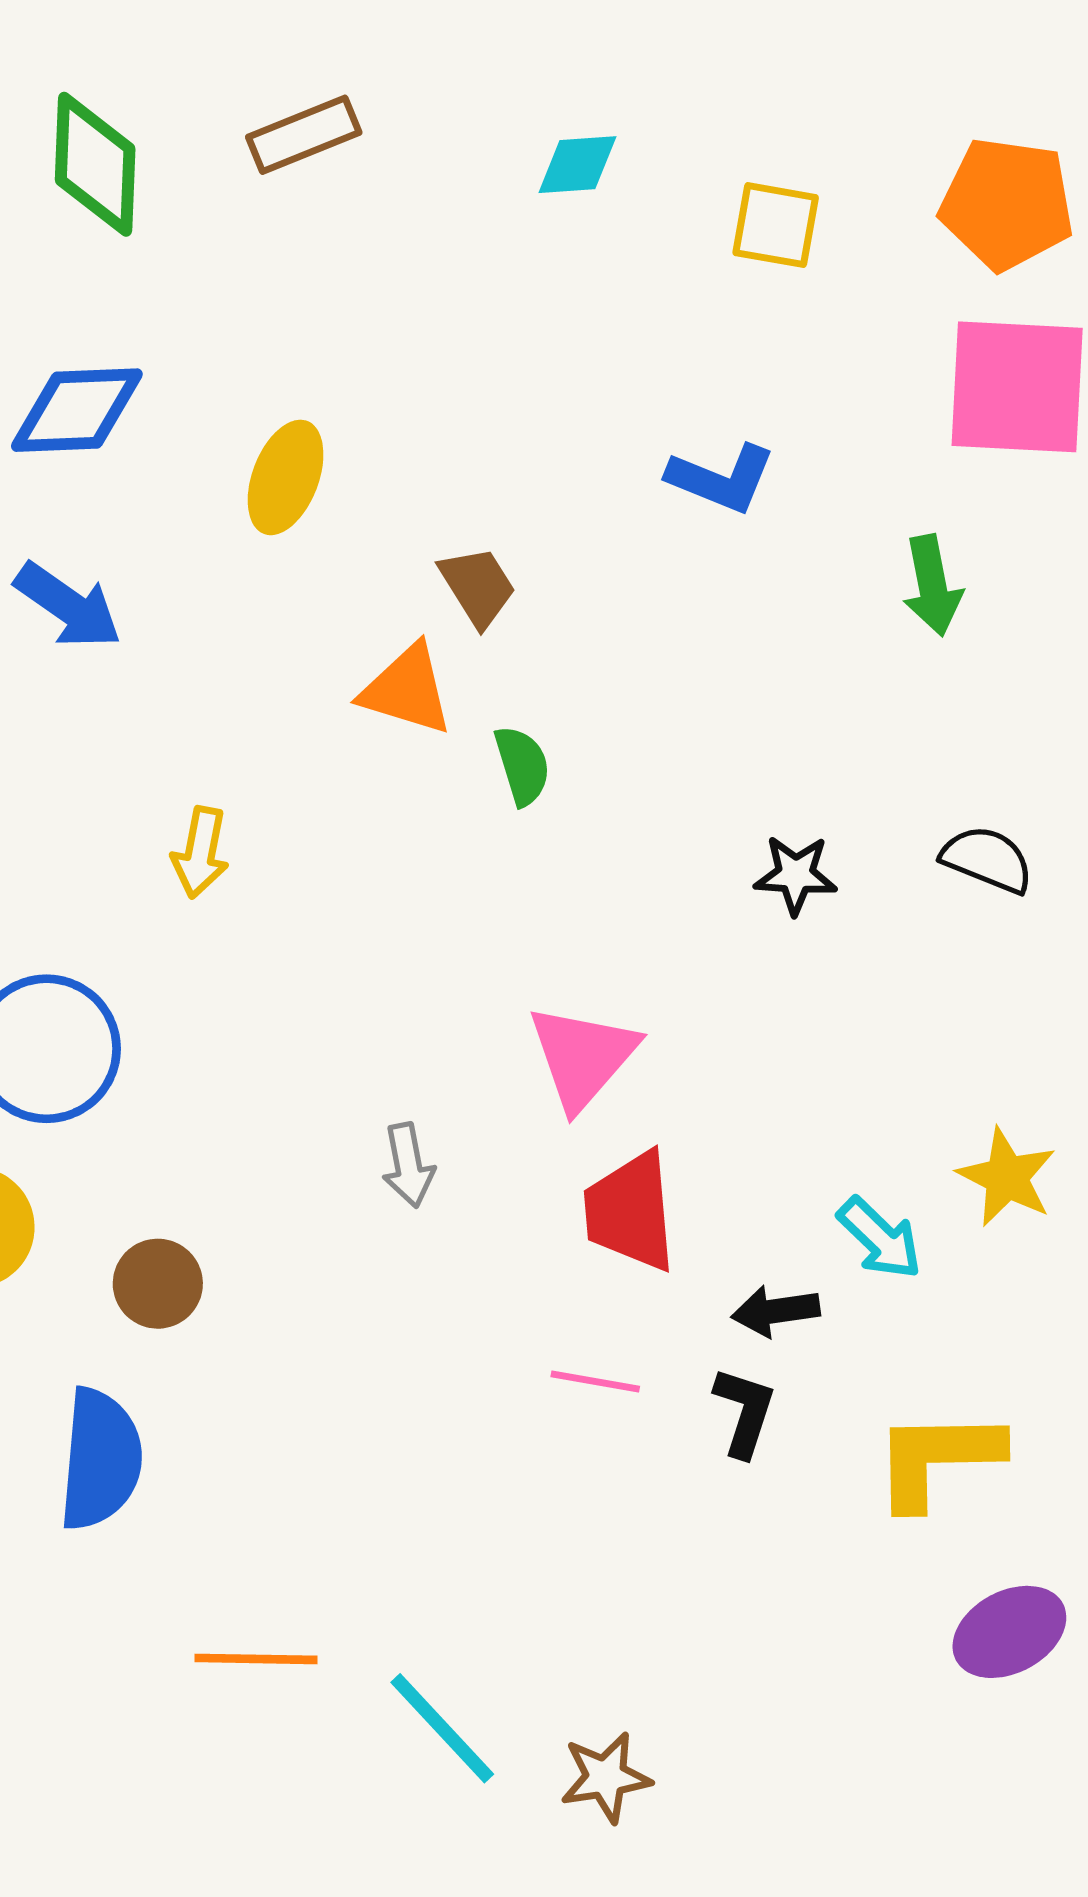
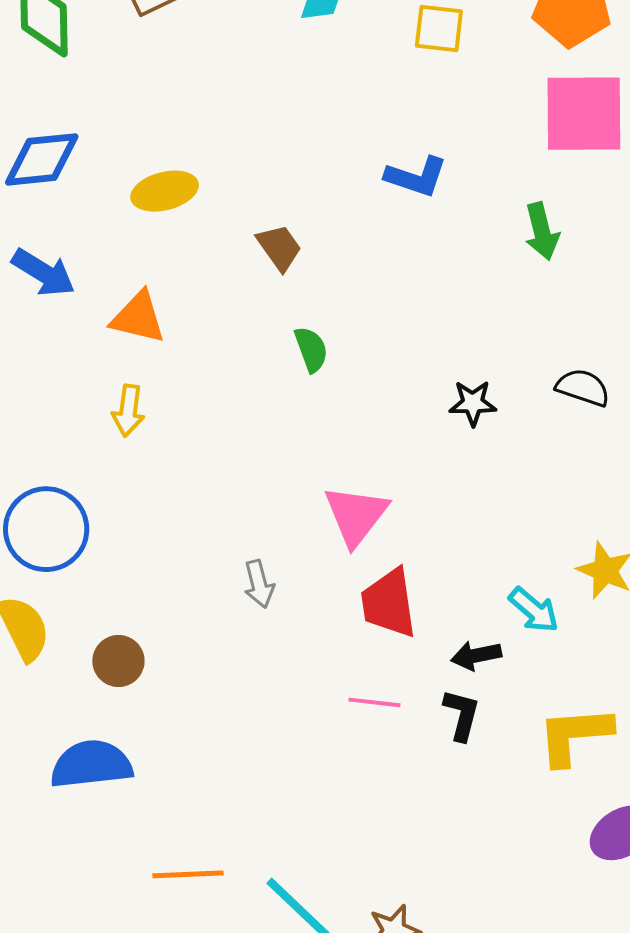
yellow ellipse: (286, 477) -> (165, 191), turned 58
orange triangle: (407, 690) -> (138, 317), moved
blue semicircle: (100, 1459) -> (91, 764), turned -98

